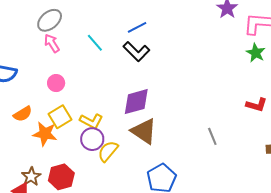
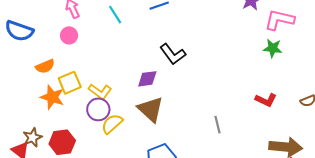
black L-shape: (136, 51) -> (173, 54), moved
green star: (256, 53) -> (273, 48), turned -30
pink circle: (56, 83) -> (69, 35), moved
purple diamond: (136, 102) -> (147, 79), size x0.7
orange semicircle: (23, 114) -> (45, 66), moved

